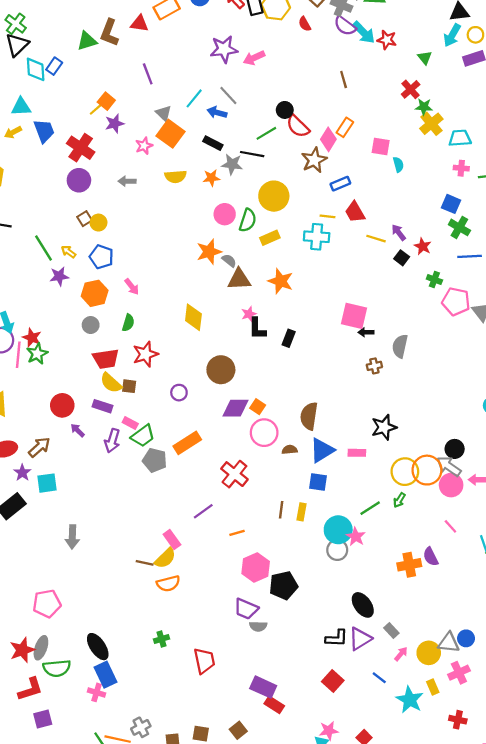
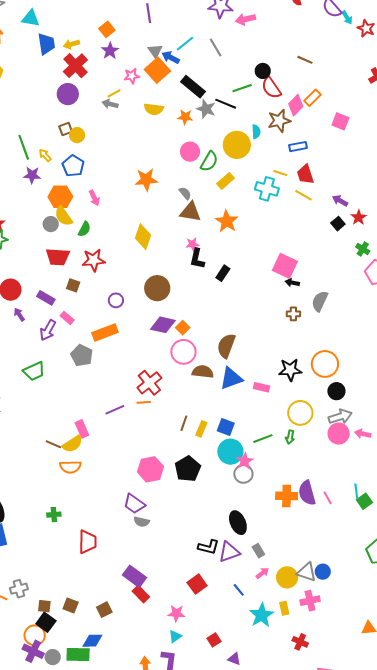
cyan arrow: (364, 33) -> (347, 18), size x0.6
brown line: (344, 80) -> (305, 60), moved, turned -63
yellow line: (96, 109) -> (114, 93), moved
blue arrow: (217, 112) -> (171, 57), moved
purple star: (115, 124) -> (110, 51), turned -30
yellow arrow: (13, 132) -> (71, 44), moved
black rectangle: (213, 143) -> (193, 87), size x1.4
cyan semicircle: (398, 164) -> (256, 132), moved
purple arrow: (399, 232) -> (340, 201), turned -35
yellow rectangle: (270, 238) -> (225, 181), turned -30
yellow line: (376, 239) -> (303, 195), moved
orange star: (209, 252) -> (146, 180), moved
yellow semicircle: (111, 383) -> (63, 216), moved
green trapezoid: (143, 436) -> (34, 371), moved
orange rectangle: (187, 443) -> (105, 333), moved
black circle: (455, 449) -> (336, 391), moved
brown semicircle: (290, 450) -> (203, 372), size x1.5
gray arrow: (449, 466) -> (340, 417), turned 115
orange circle: (427, 470) -> (325, 364), moved
blue square: (318, 482) -> (226, 427), moved
green arrow: (399, 500) -> (290, 437), turned -32
pink line: (450, 526) -> (328, 498), moved
orange line: (237, 533) -> (144, 402), moved
gray circle: (337, 550) -> (243, 474), moved
purple semicircle: (431, 557) -> (307, 493), size x1.4
black pentagon: (283, 585) -> (188, 469), moved, turned -30
pink star: (329, 731) -> (176, 613), moved

